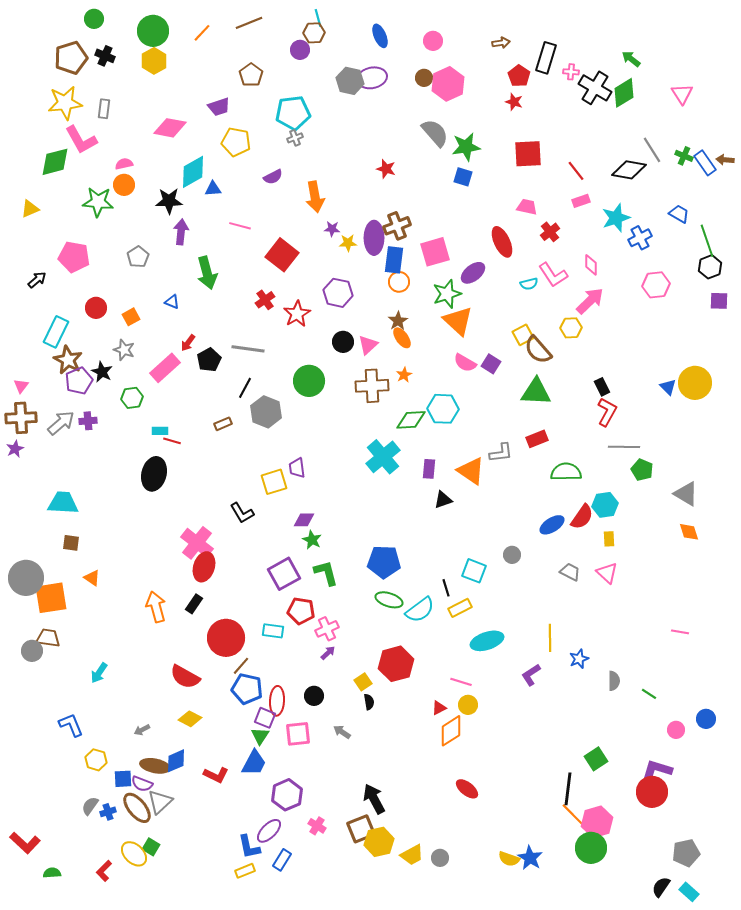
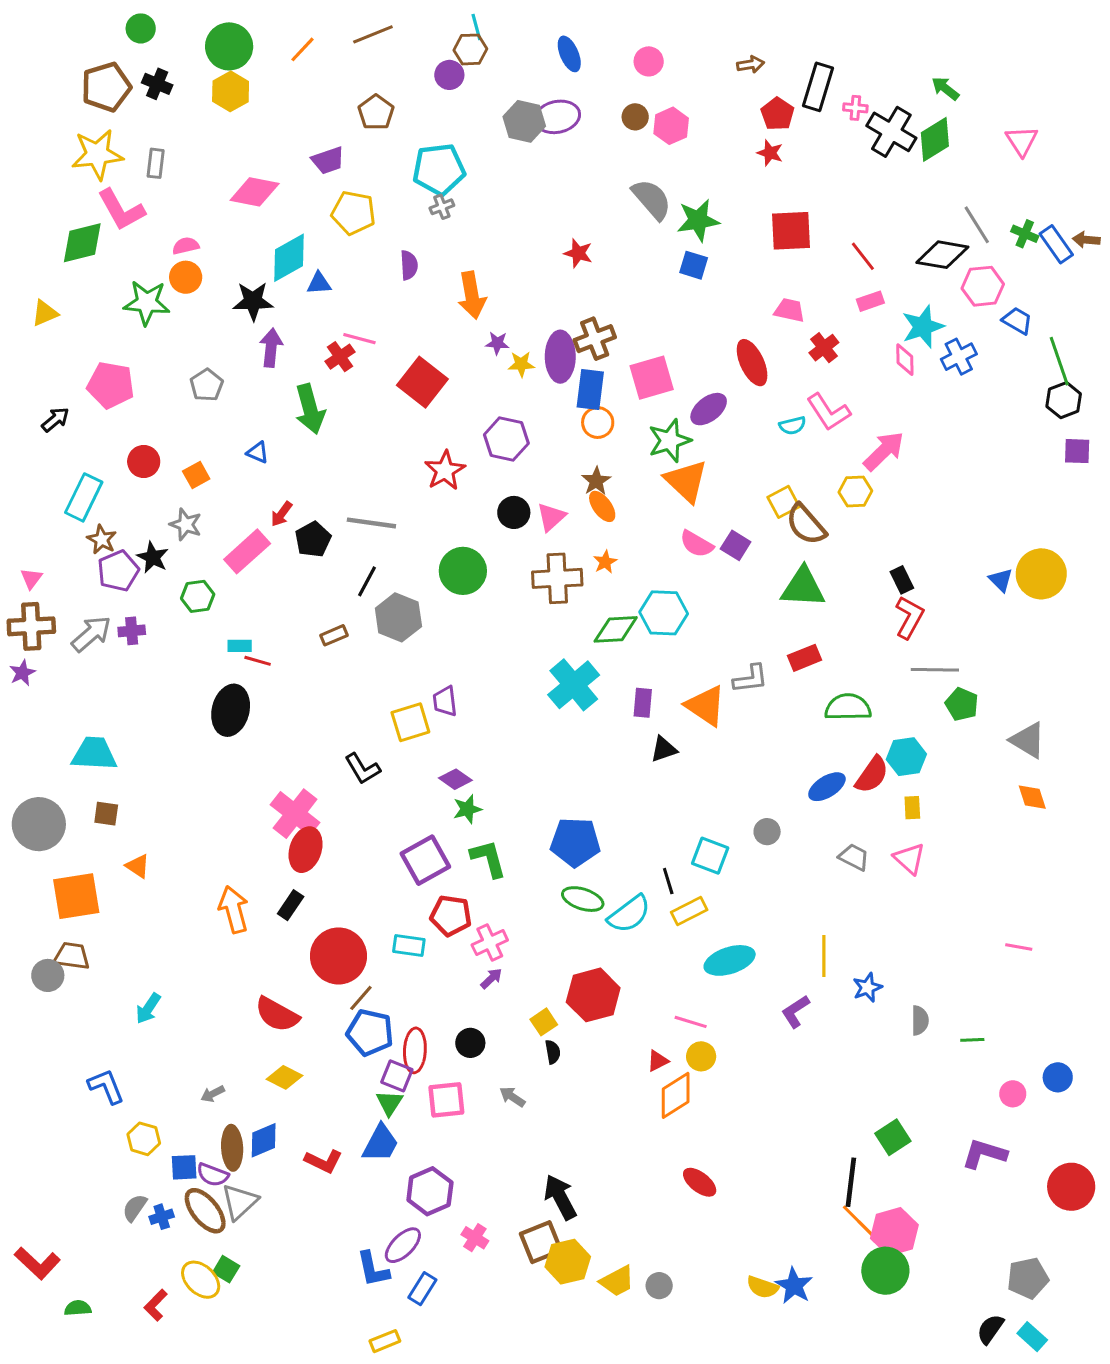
pink hexagon: (448, 84) -> (671, 126), size x0.7
purple semicircle: (273, 177) -> (409, 265), turned -66
pink diamond: (591, 265) -> (905, 360), moved
pink hexagon: (656, 285) -> (983, 286), moved
red cross: (265, 300) -> (340, 357), moved
brown star: (68, 360) -> (102, 539), size x0.7
purple diamond: (304, 520) -> (455, 779), turned 35
green star: (312, 540) -> (467, 809), turned 30
gray circle: (26, 578) -> (39, 824), moved
green line: (649, 694) -> (972, 1040), turned -35
brown ellipse: (155, 766) -> (232, 1148), turned 76
red circle: (652, 792) -> (1071, 1187), moved
yellow rectangle: (245, 871) -> (385, 1341), moved

